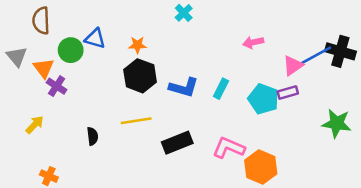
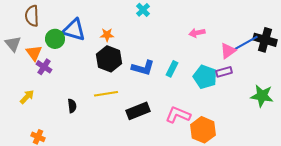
blue triangle: (95, 39) -> (74, 30), size x1.4

